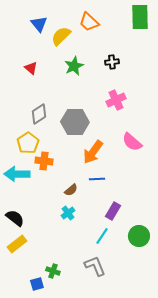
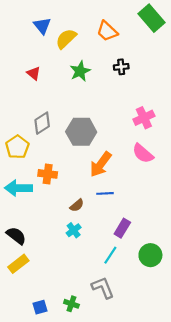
green rectangle: (140, 17) -> (151, 18), turned -40
orange trapezoid: (89, 22) -> (107, 31), moved
pink cross: (116, 100) -> (144, 118), moved
yellow pentagon: (28, 143) -> (17, 147), moved
green cross: (53, 271) -> (71, 304), moved

